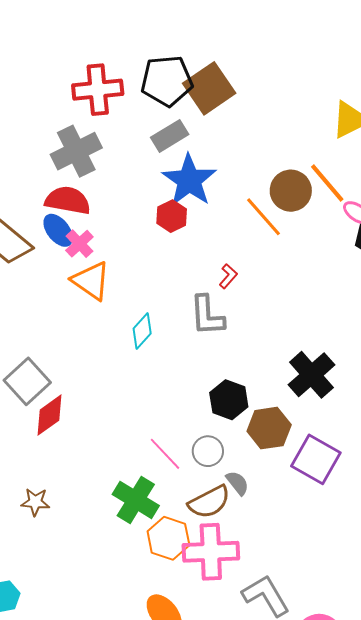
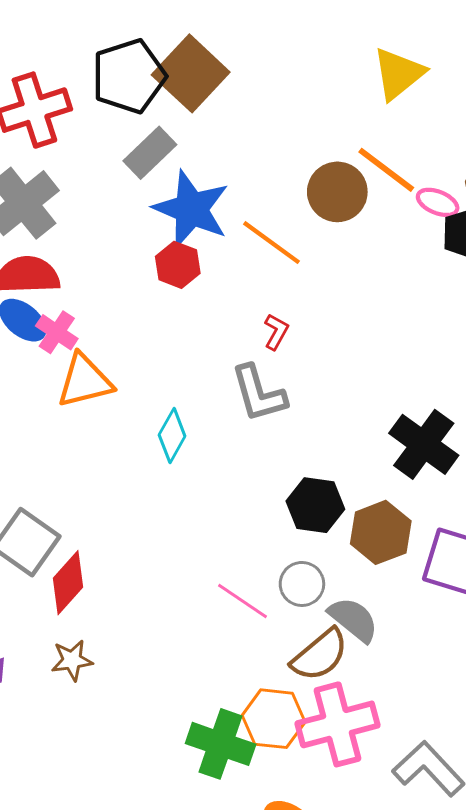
orange line: (264, 217) -> (271, 243), moved
orange triangle: (91, 281) -> (85, 381), turned -36
gray semicircle: (237, 483) -> (353, 619), size x1.4
green cross: (136, 500) -> (221, 744), moved
brown star: (35, 502) -> (72, 660), moved

